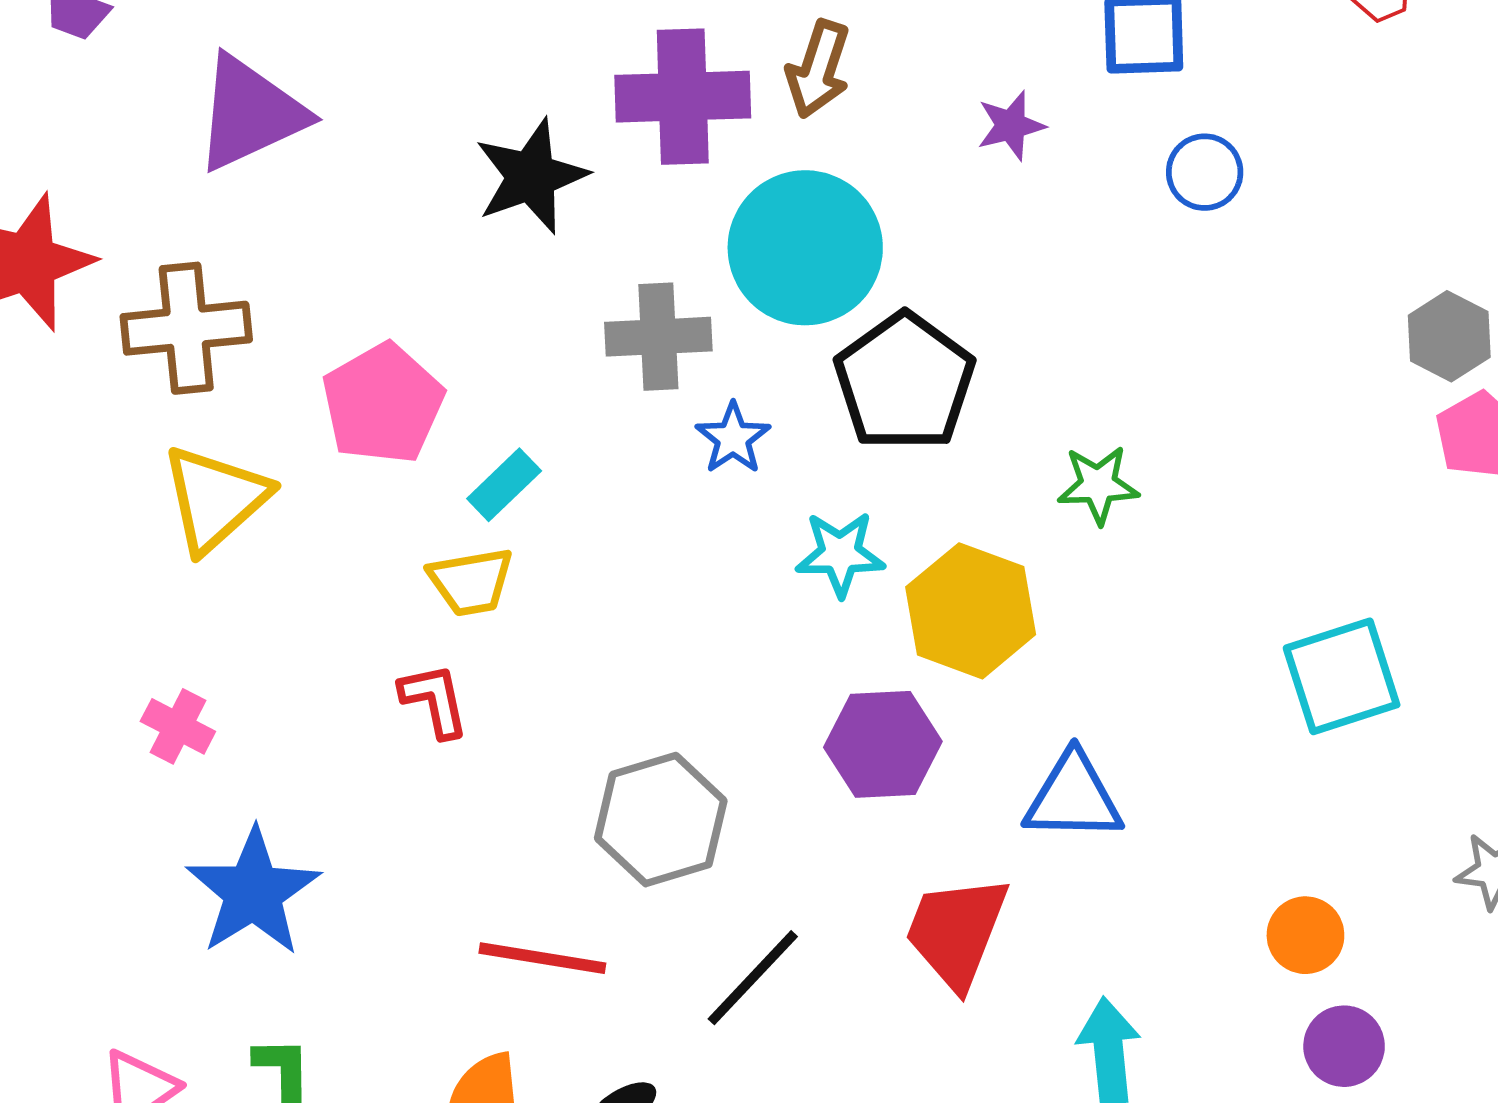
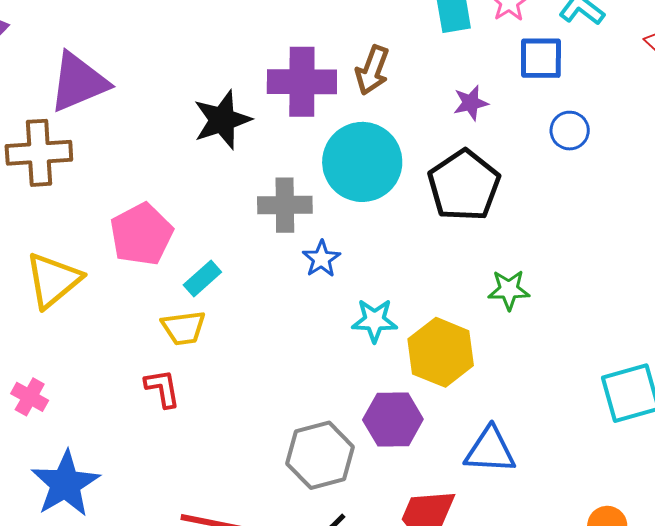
brown cross: (186, 328) -> (39, 153), moved
black pentagon: (905, 382) -> (464, 185), moved
gray hexagon: (661, 820) -> (320, 455), moved

